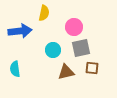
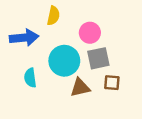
cyan circle: (53, 50) -> (64, 61), size x1.6
cyan semicircle: (15, 69) -> (30, 78), moved

